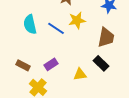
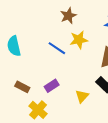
cyan semicircle: (30, 24) -> (14, 46), moved
yellow triangle: (80, 74) -> (82, 96), turned -40

